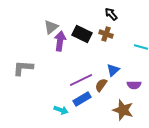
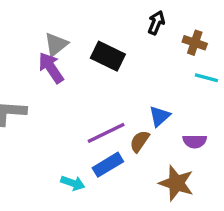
black arrow: (111, 14) -> (156, 23), turned 64
brown cross: (106, 34) -> (195, 43), moved
purple arrow: (60, 41) -> (51, 68), moved, turned -42

